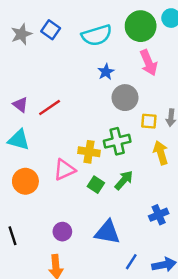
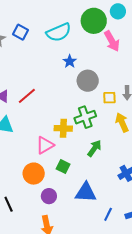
pink arrow: (149, 63) -> (112, 41), moved
orange circle: (25, 181) -> (34, 174), moved
green square: (96, 185) -> (63, 167), moved

